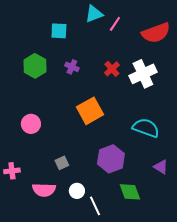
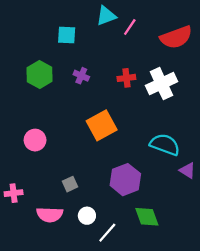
red cross: (112, 69) -> (126, 78), turned 35
purple triangle: (161, 167) -> (187, 171), moved
white line: (95, 206) -> (107, 233), turned 66

